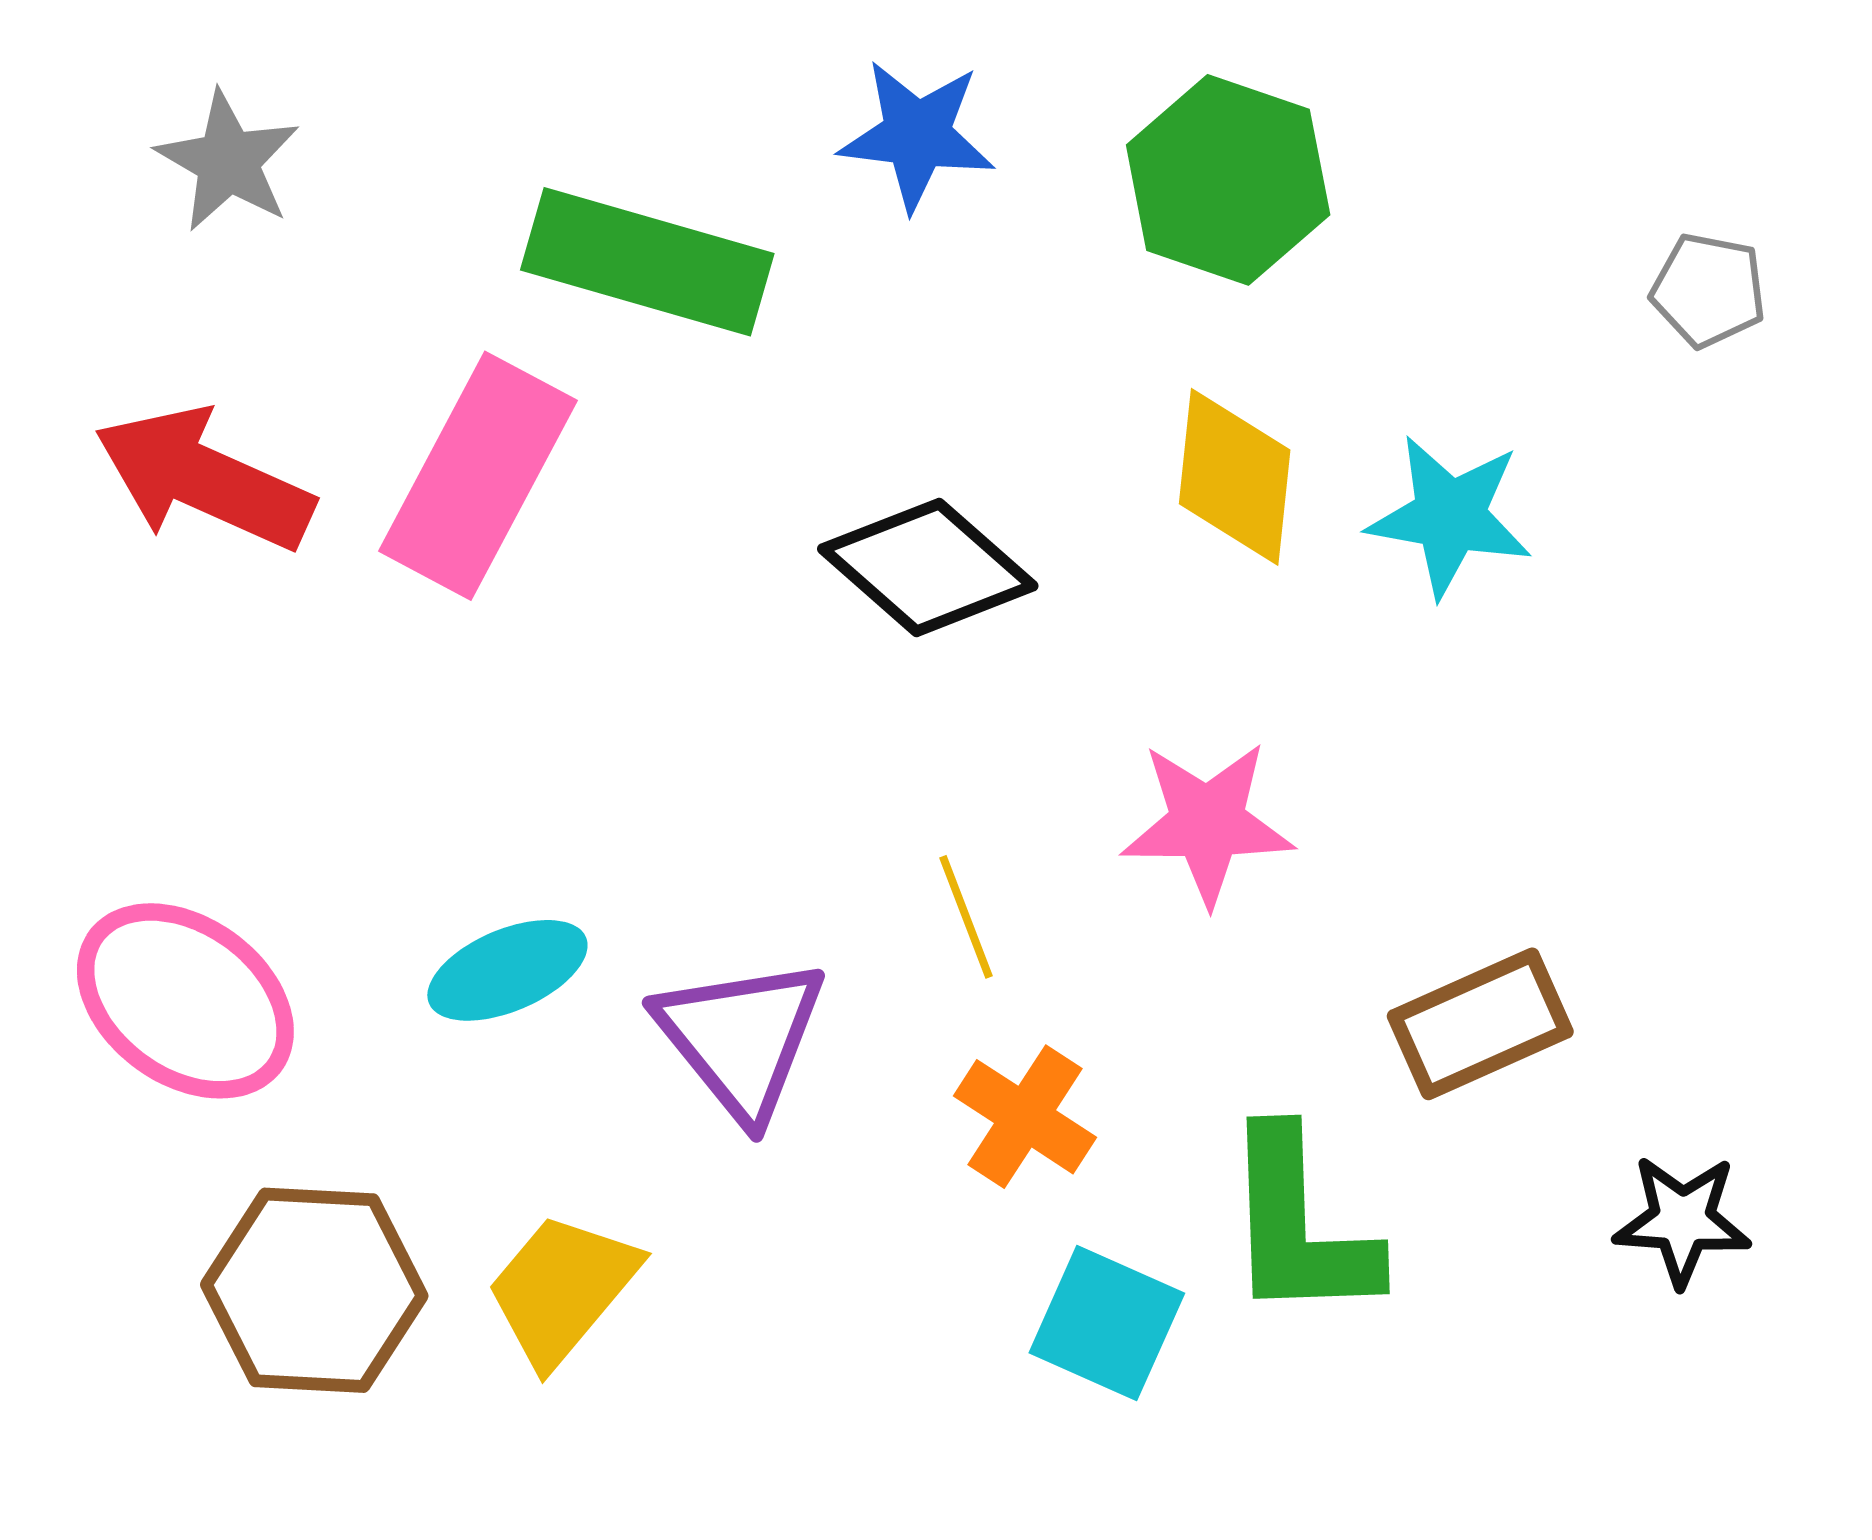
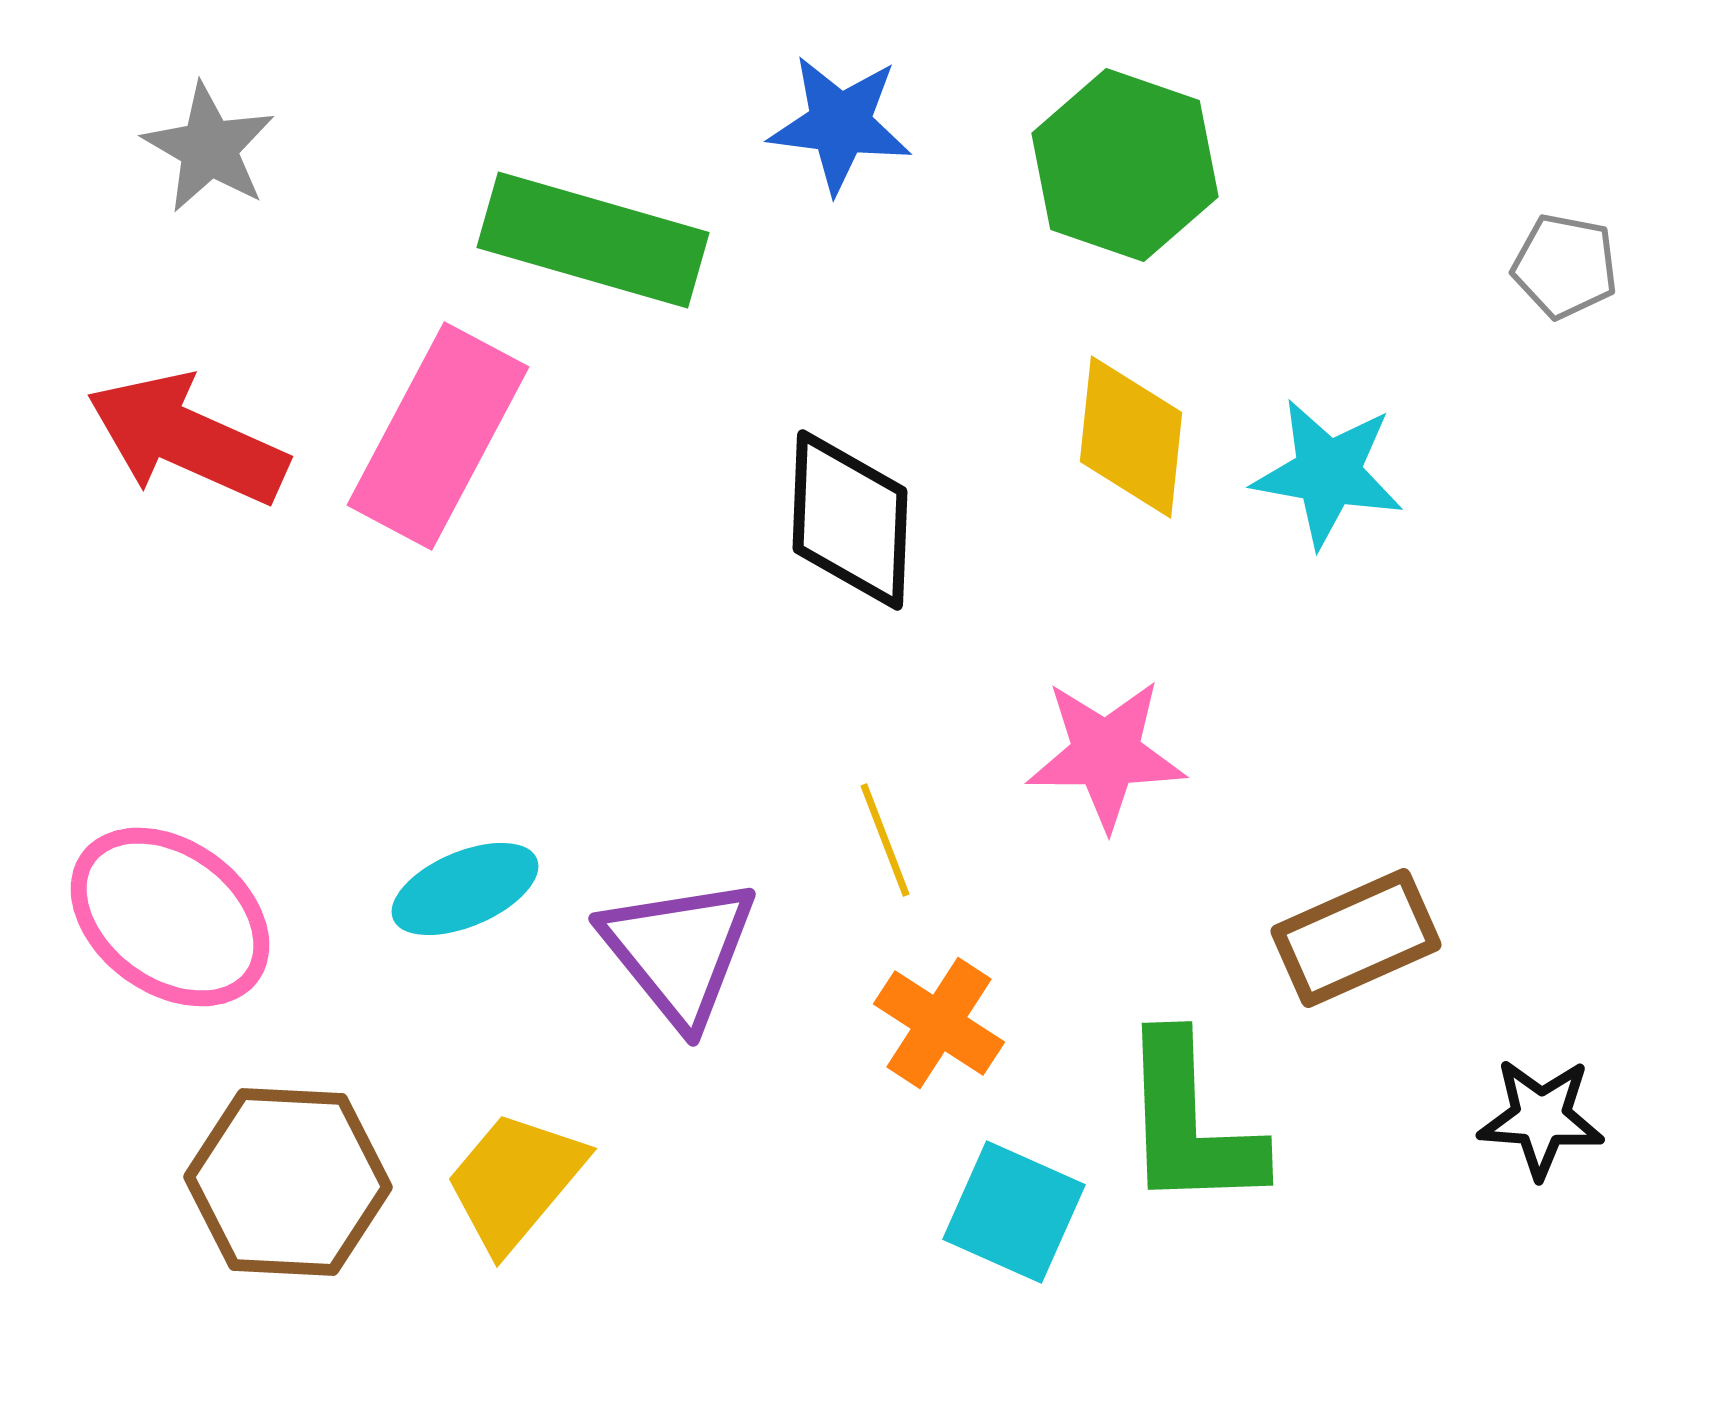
black diamond: (928, 567) -> (850, 520), turned 51

